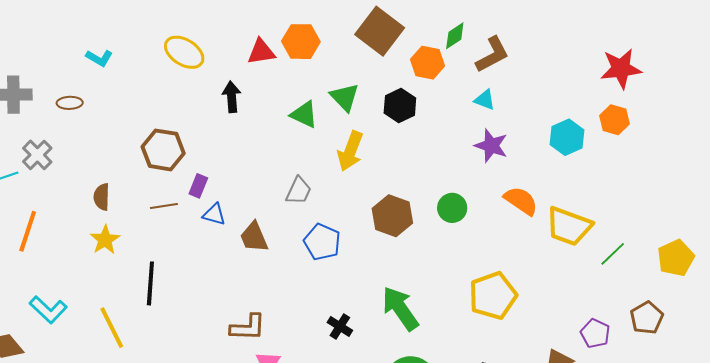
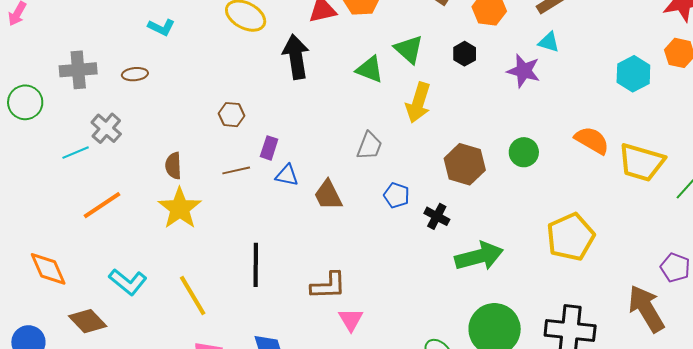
black arrow: (232, 97) -> (296, 57), size x1.4
black hexagon: (400, 105) -> (465, 54), size x0.7
purple star: (491, 146) -> (524, 71), moved
brown hexagon: (163, 150) -> (231, 115), size x0.6
orange line: (28, 231) -> (102, 205), turned 42
yellow star: (105, 240) -> (180, 208), size x1.4
blue pentagon: (322, 242) -> (396, 195), size x0.7
black line: (150, 283) -> (256, 265), moved
green arrow: (400, 309) -> (479, 256), turned 114
black cross: (340, 326) -> (437, 216), moved

